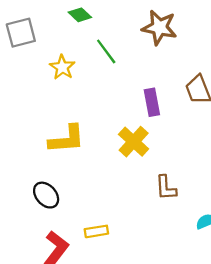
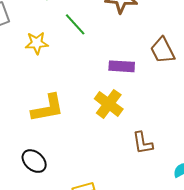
yellow star: (62, 67) -> (37, 43), turned -30
purple rectangle: (152, 102) -> (122, 66), turned -70

